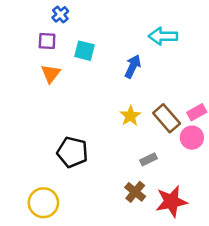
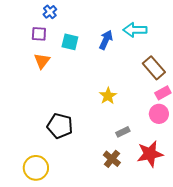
blue arrow: (133, 66) -> (106, 40), moved
brown rectangle: (167, 118) -> (154, 68), moved
red star: (171, 202) -> (150, 154), moved

